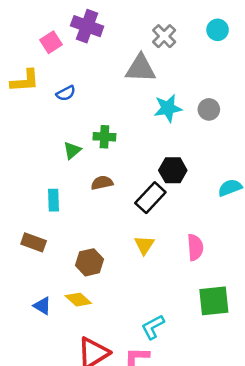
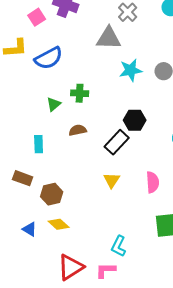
blue semicircle: (66, 93) -> (49, 58), size x1.8
brown hexagon: (90, 262) -> (52, 194), moved
cyan L-shape: (153, 327) -> (119, 246), turned -35

